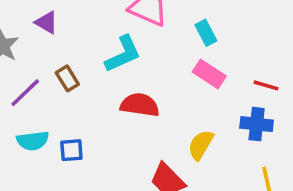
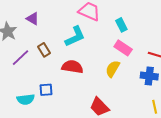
red semicircle: (140, 105) -> (72, 67), moved
cyan semicircle: (33, 141) -> (26, 99), moved
yellow semicircle: (201, 145) -> (113, 69), moved

